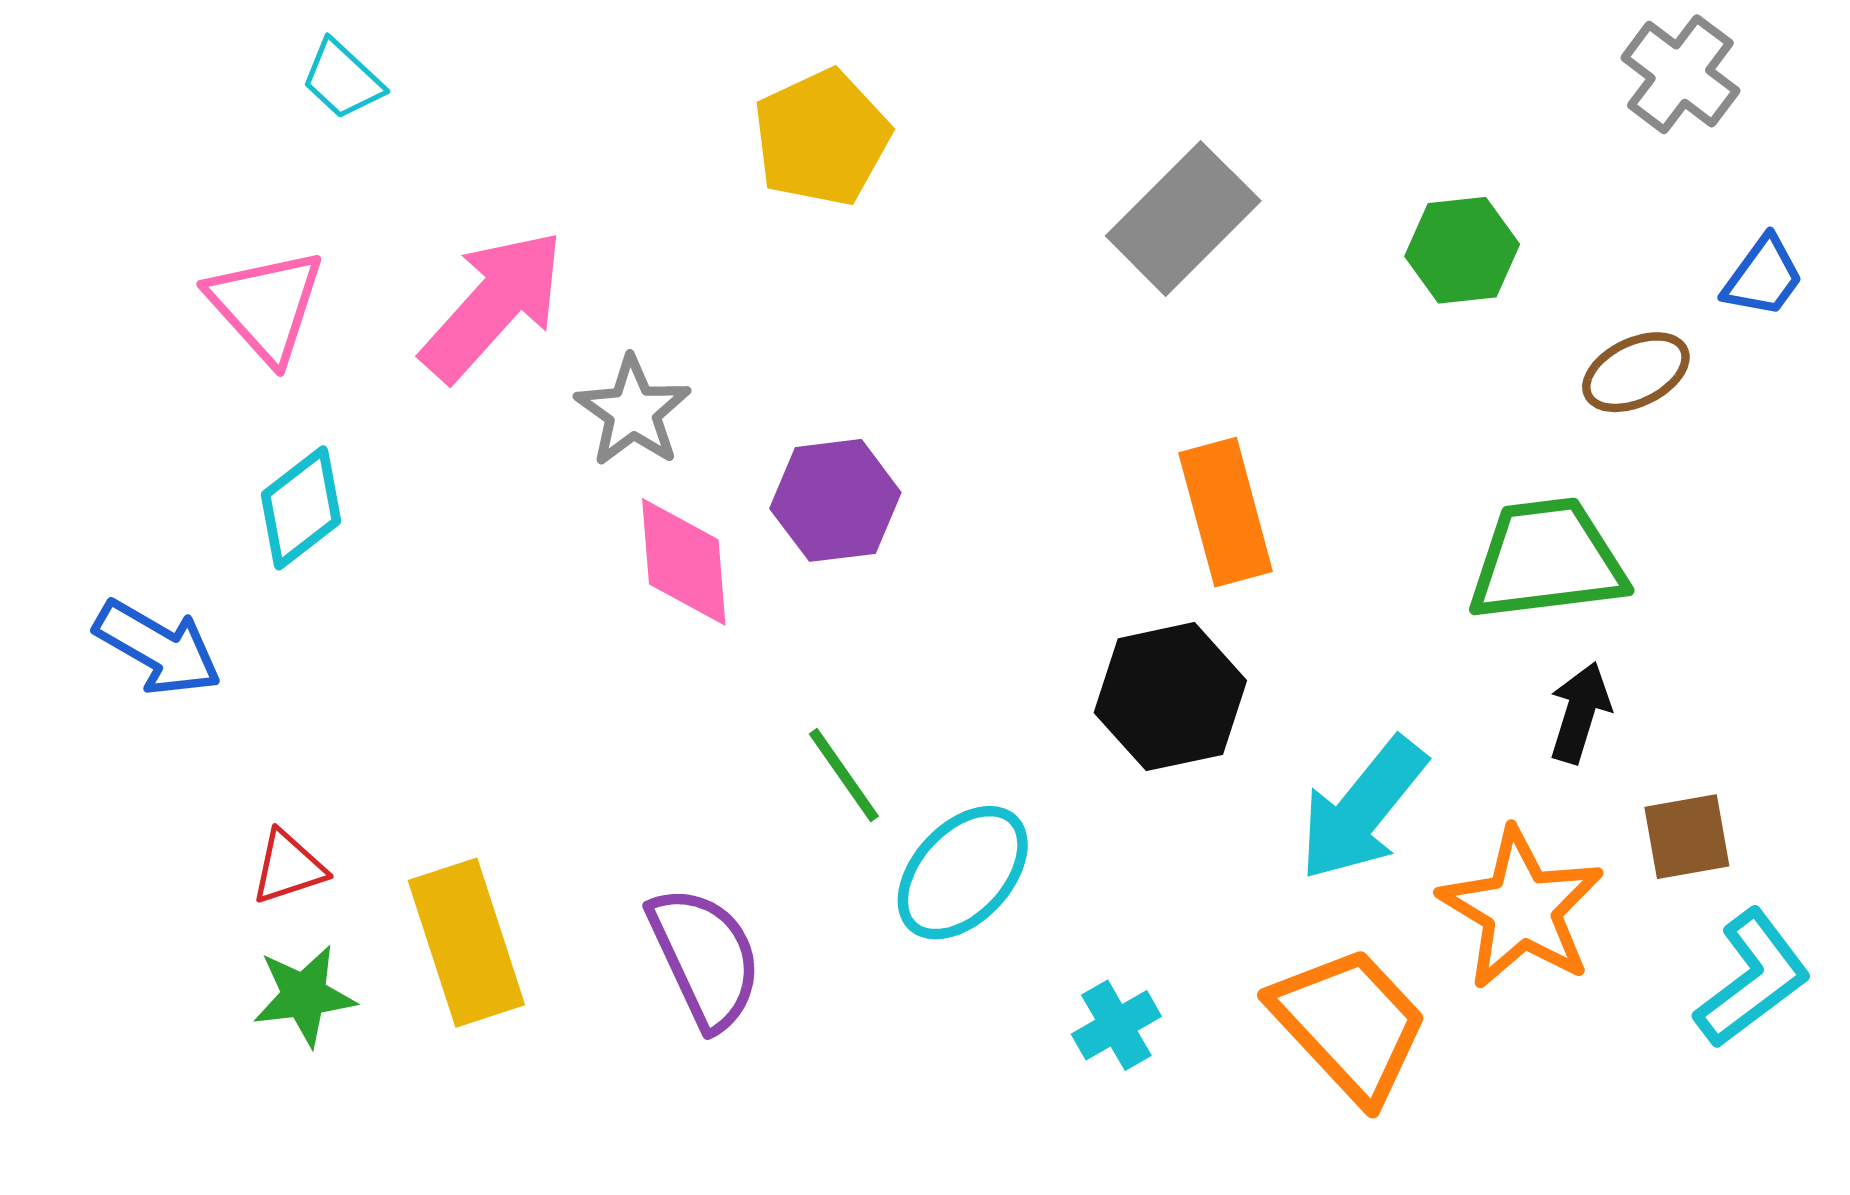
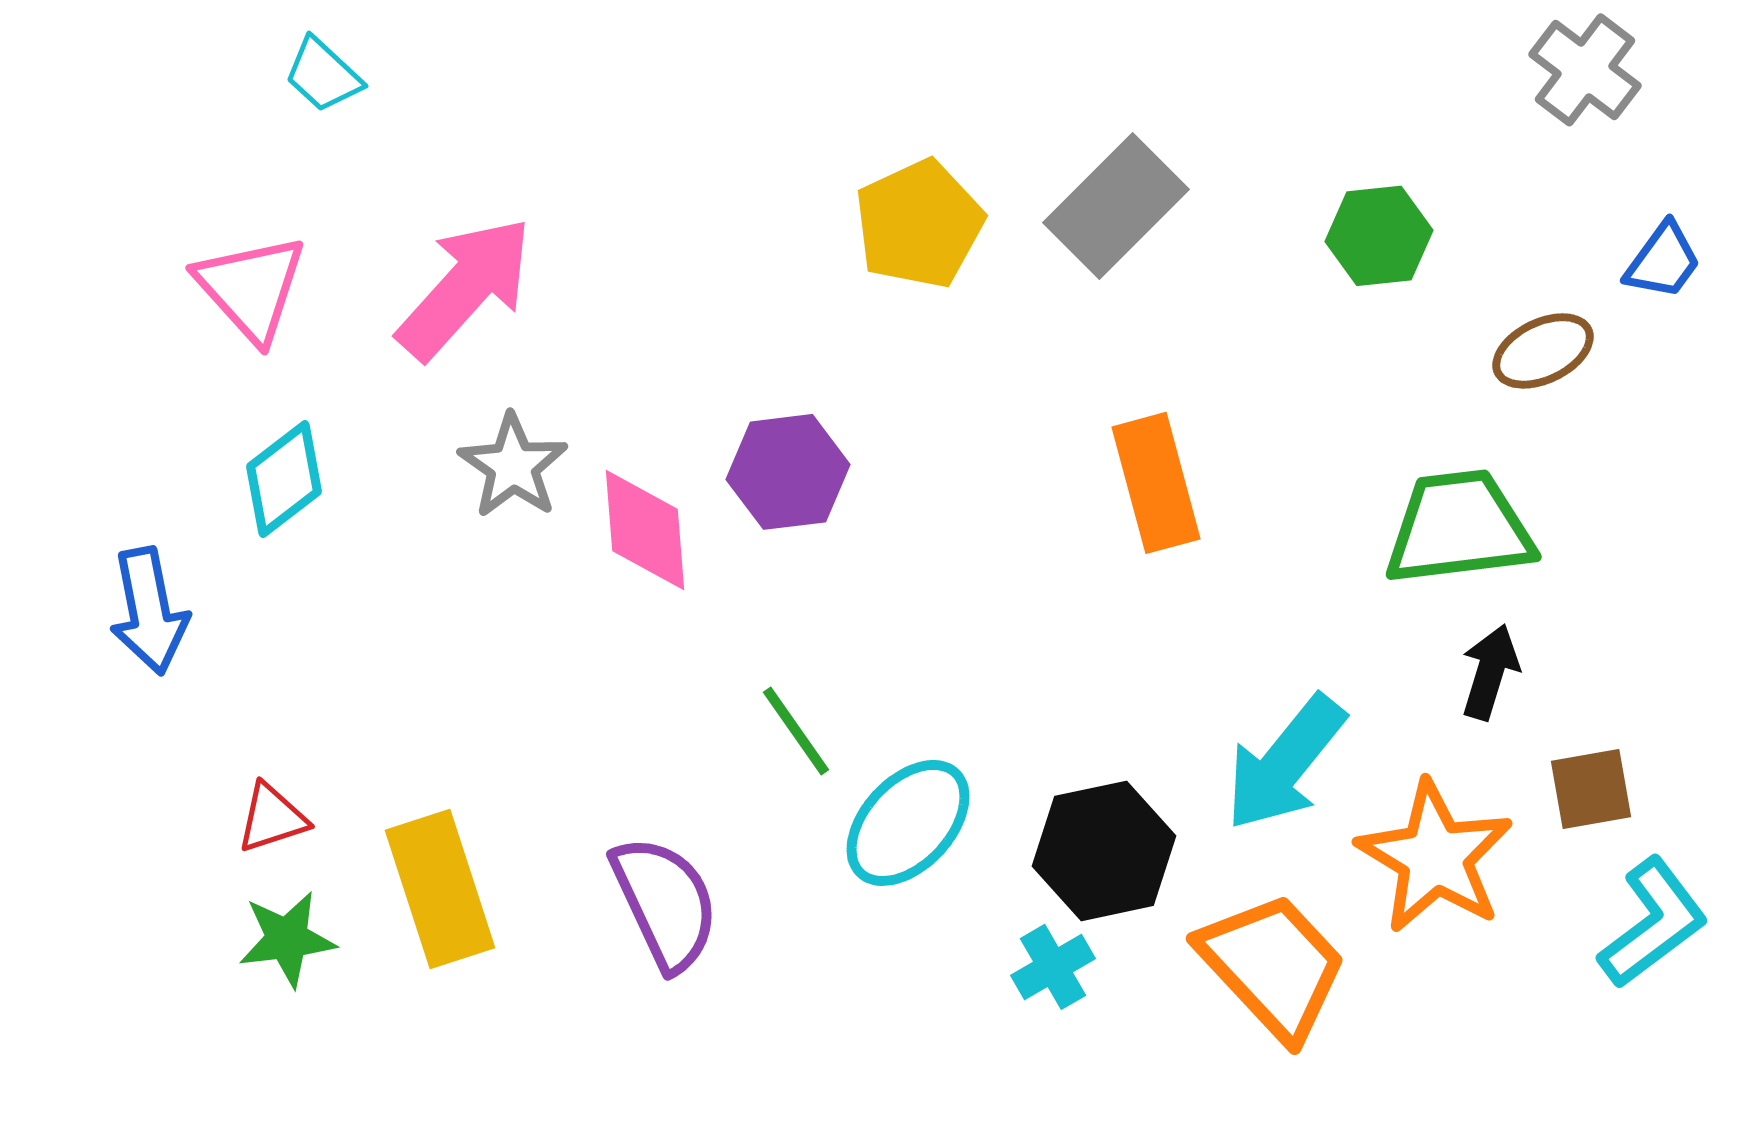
yellow pentagon: (822, 138) -> (919, 224), moved
gray star: (633, 411) -> (513, 466), moved
blue arrow: (158, 648) -> (149, 611), turned 49
black hexagon: (1170, 697) -> (1104, 851), moved

